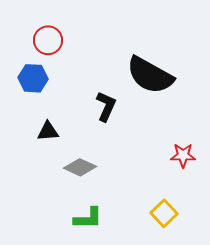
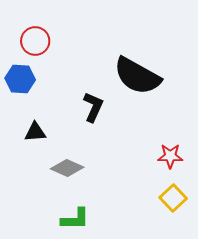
yellow square: (164, 213) -> (173, 198), moved

